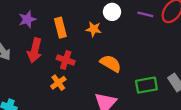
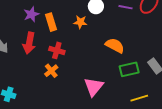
purple star: (27, 19) -> (31, 14), moved
orange semicircle: (111, 63) -> (115, 46), moved

